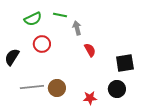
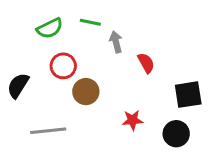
red semicircle: (90, 50) -> (146, 63), moved
brown circle: (57, 88) -> (86, 92), moved
red star: (90, 98) -> (133, 120), moved

